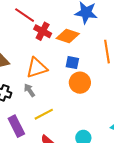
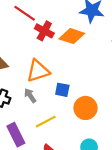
blue square: (72, 63) -> (62, 90), moved
orange circle: (80, 83) -> (85, 108), moved

